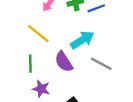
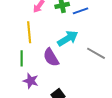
yellow line: (38, 34) -> (29, 32), turned 45
gray line: (101, 64) -> (96, 53), moved

